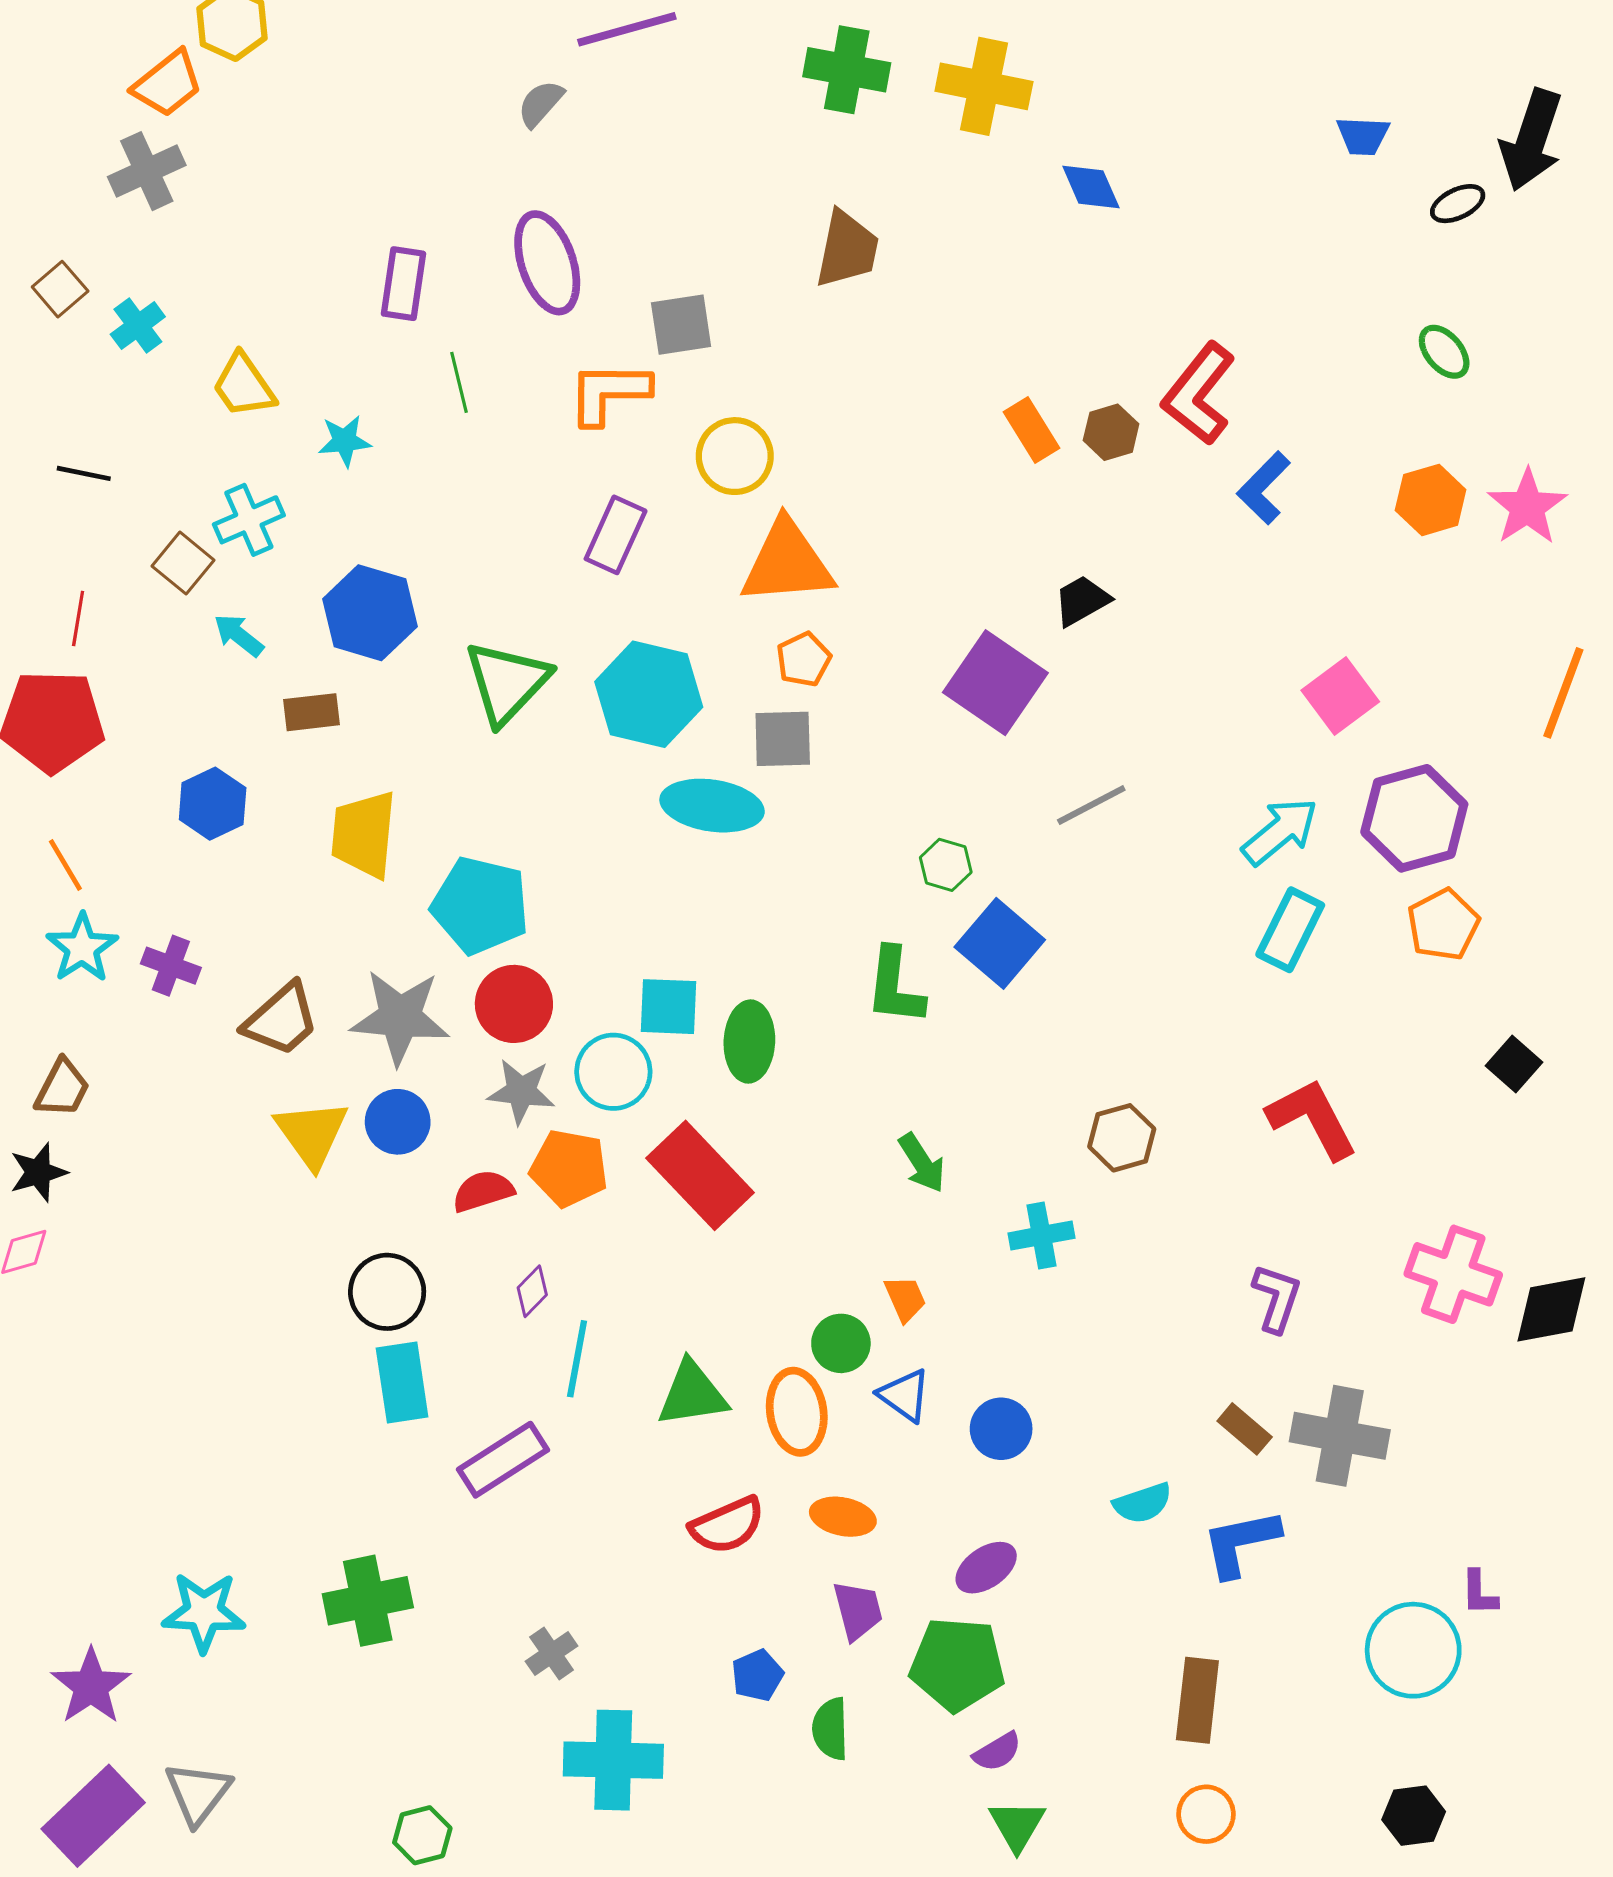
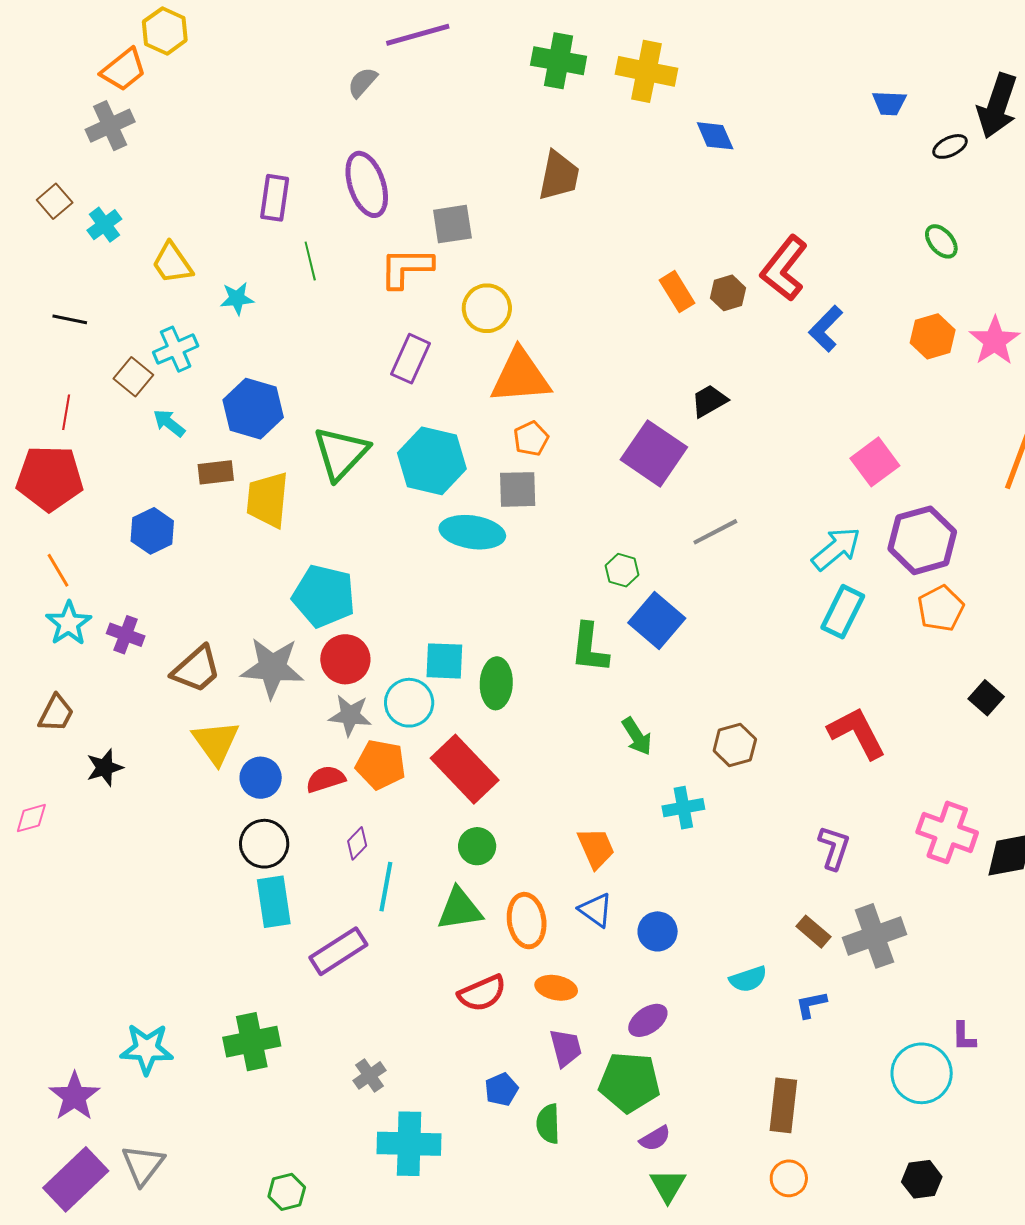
yellow trapezoid: (364, 834) -> (268, 500), moved
blue circle: (398, 1122) -> (261, 778), moved
green arrow: (922, 1163) -> (637, 736), moved
black star: (38, 1172) -> (105, 768), moved
orange trapezoid: (905, 1299) -> (596, 848), size x1.4
green circle: (841, 1343) -> (477, 846), moved
gray cross: (1340, 1436) -> (874, 936), turned -30
blue L-shape: (1241, 1543) -> (811, 1005), size x0.6

